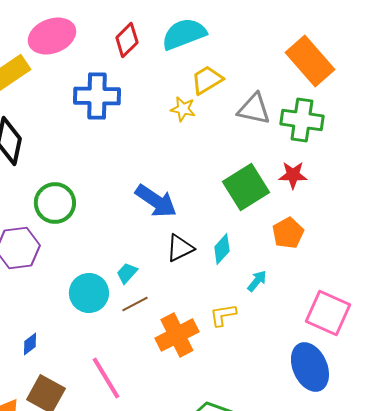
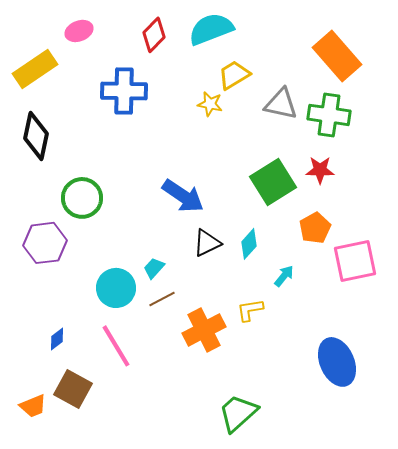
pink ellipse: (52, 36) -> (79, 31), size x0.6
pink square: (328, 313) -> (355, 261), moved, turned -36
pink line: (106, 378) -> (116, 346), moved

